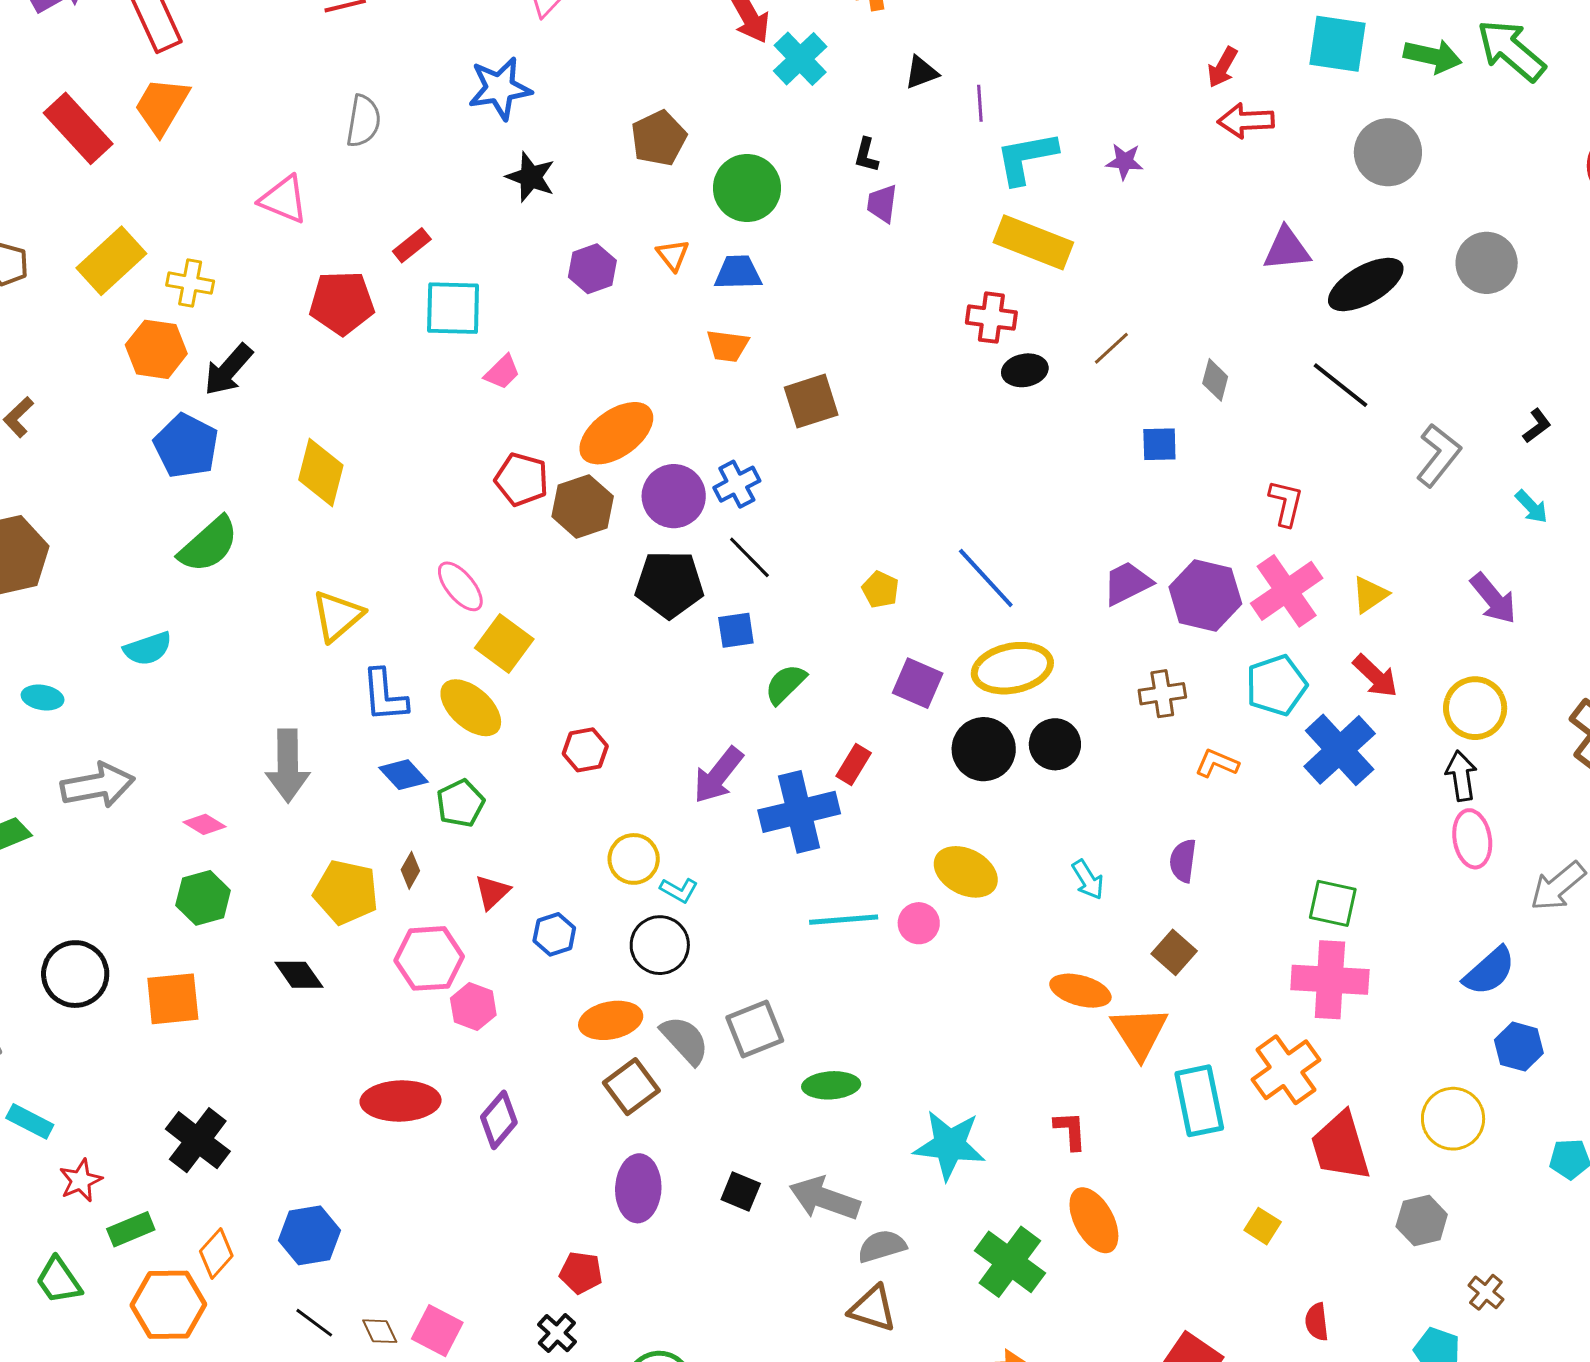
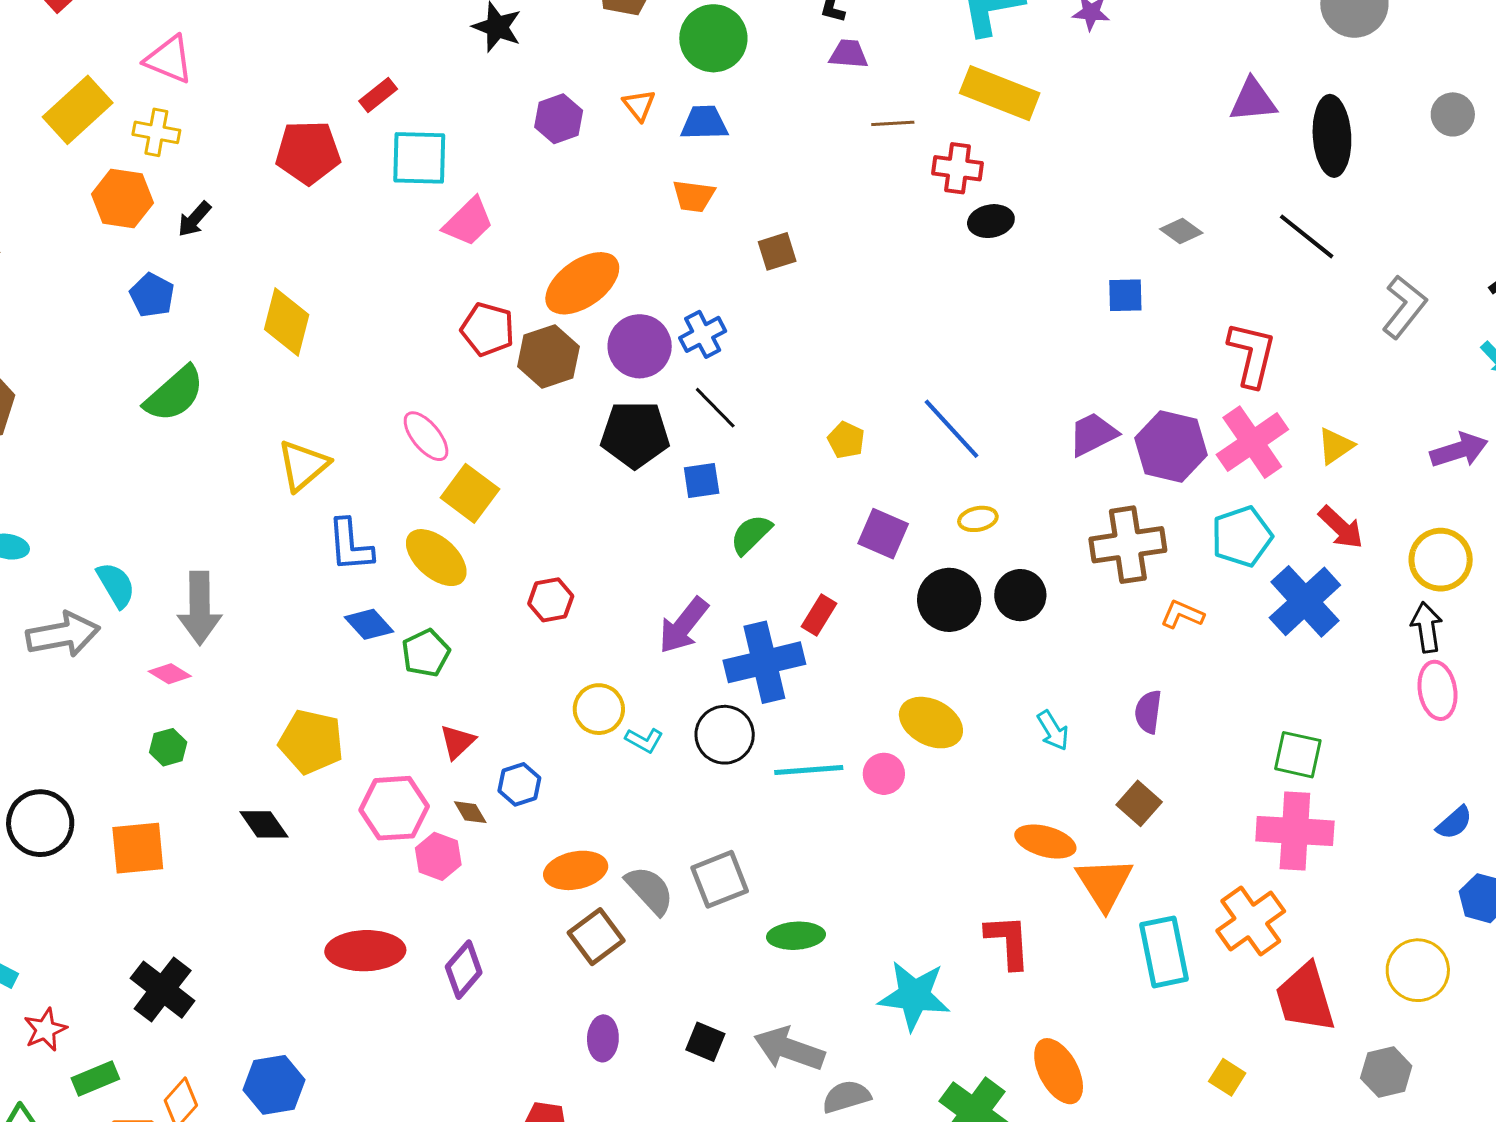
pink triangle: (284, 199) -> (169, 59), moved
purple trapezoid: (882, 204) -> (848, 54), turned 87
gray circle: (1487, 263) -> (1453, 114), size x0.7
black ellipse: (1366, 284) -> (1332, 136), turned -64
brown line: (1111, 348) -> (893, 123), moved, turned 39
black arrow: (228, 370) -> (194, 219), size x0.7
pink trapezoid: (502, 372) -> (468, 222), size x1.4
gray diamond: (1215, 380) -> (1181, 231), turned -69
brown square: (811, 401) -> (777, 251), size x0.7
blue pentagon: (186, 446) -> (152, 295), size x0.7
red L-shape: (1286, 503) -> (1252, 354), size x1.4
purple arrow: (1493, 599) -> (1459, 450), turned -68
cyan semicircle: (148, 649) -> (116, 585), moved, turned -102
yellow ellipse: (1012, 668) -> (978, 519), size x0.5
brown cross: (1162, 694) -> (1128, 545), size x1.6
gray arrow: (288, 766) -> (200, 608), moved
brown diamond: (410, 870) -> (470, 812), moved, turned -60
green hexagon: (203, 898) -> (168, 747), size x0.7
black circle: (660, 945) -> (725, 735), moved
blue semicircle: (1489, 971) -> (1454, 823), size x0.7
red L-shape: (1070, 1130) -> (1008, 941), moved, size x1.4
purple ellipse: (638, 1188) -> (603, 1038), size x0.7

